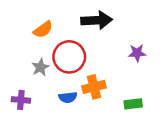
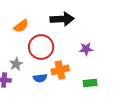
purple star: (137, 53) -> (86, 49), moved
gray star: (40, 67) -> (16, 64), moved

